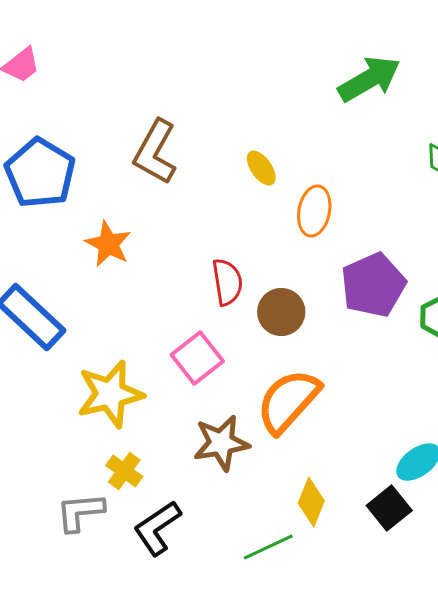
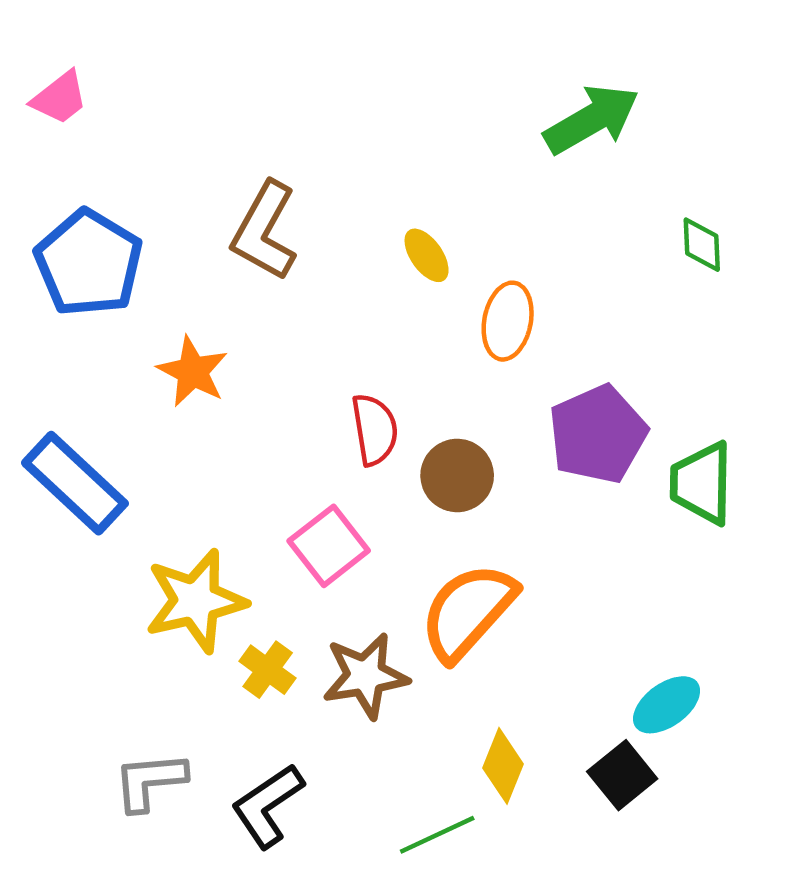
yellow cross: (124, 471) -> (268, 670), moved

